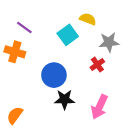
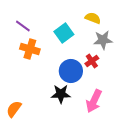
yellow semicircle: (88, 19) -> (93, 18), moved
orange cross: (15, 52) -> (30, 49), moved
blue circle: (54, 75) -> (71, 71), moved

